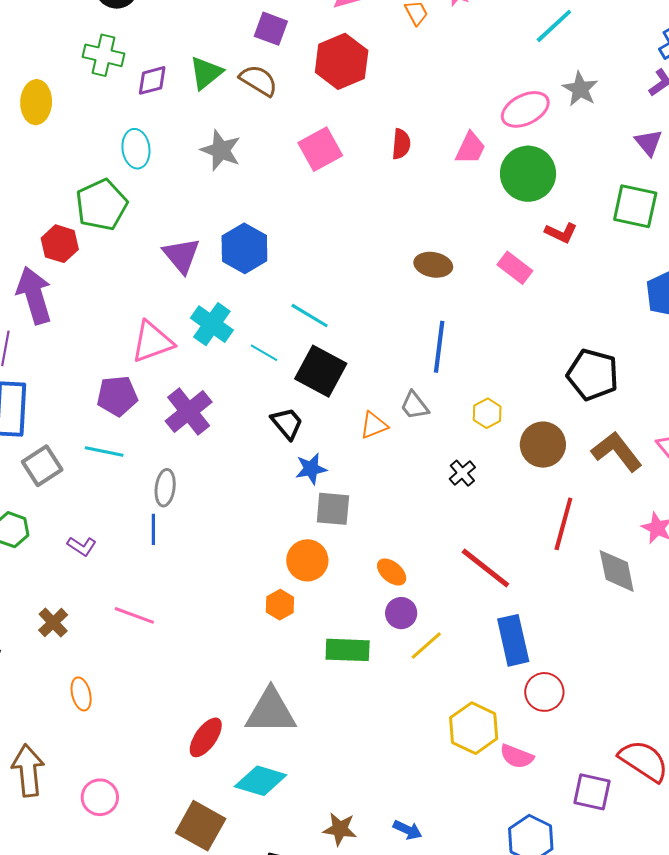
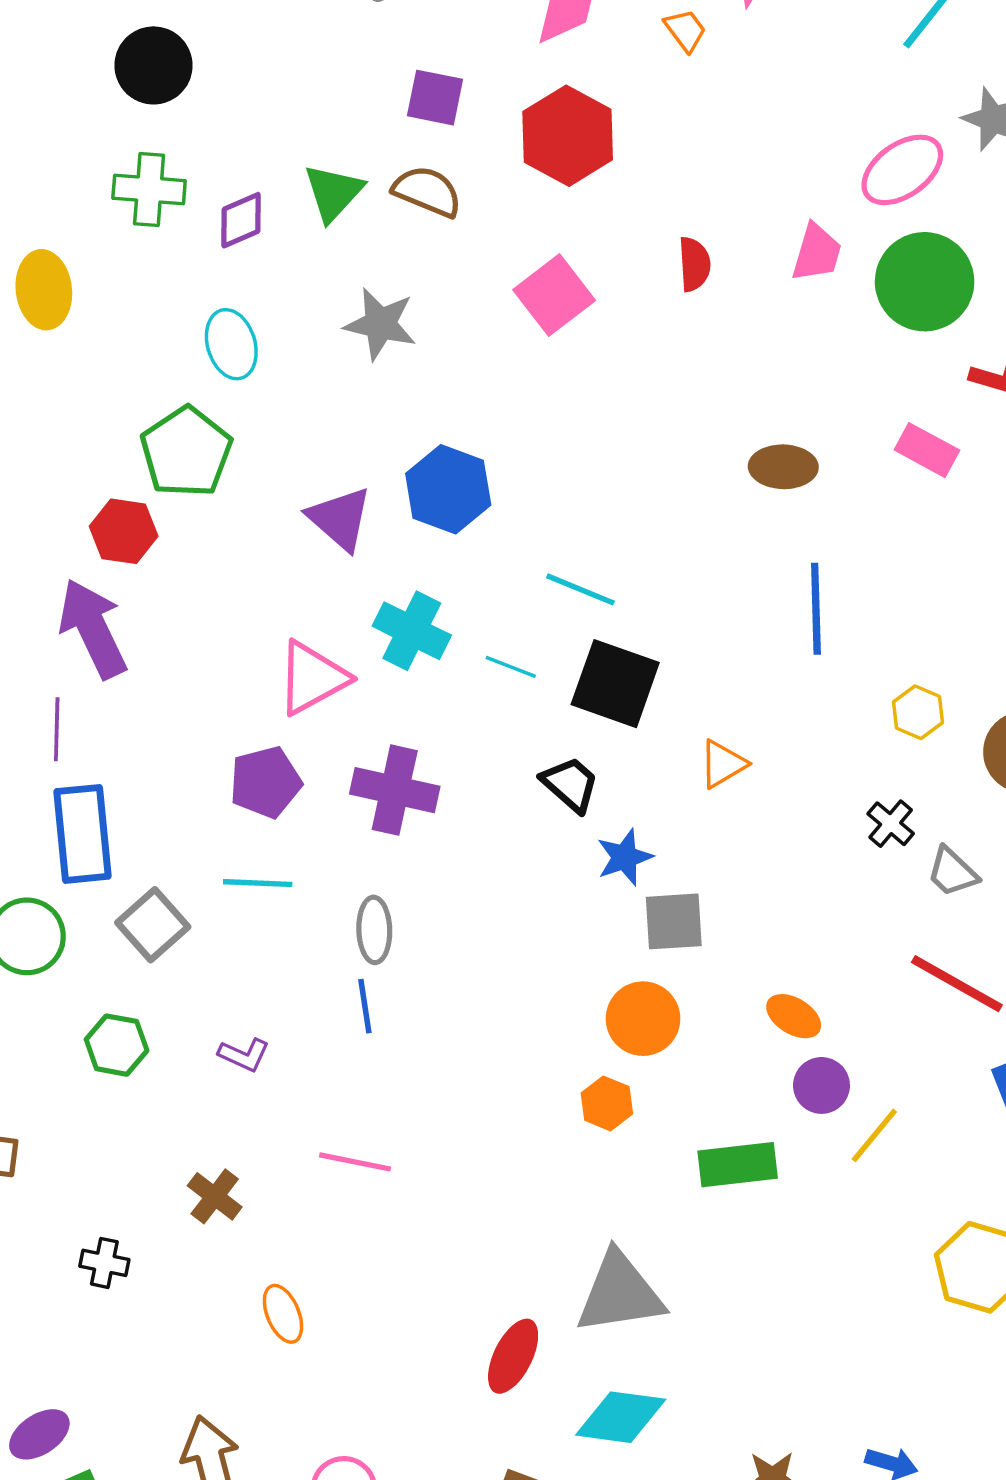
gray trapezoid: (414, 406) -> (952, 872), moved
purple cross: (189, 411) -> (395, 790), turned -30

